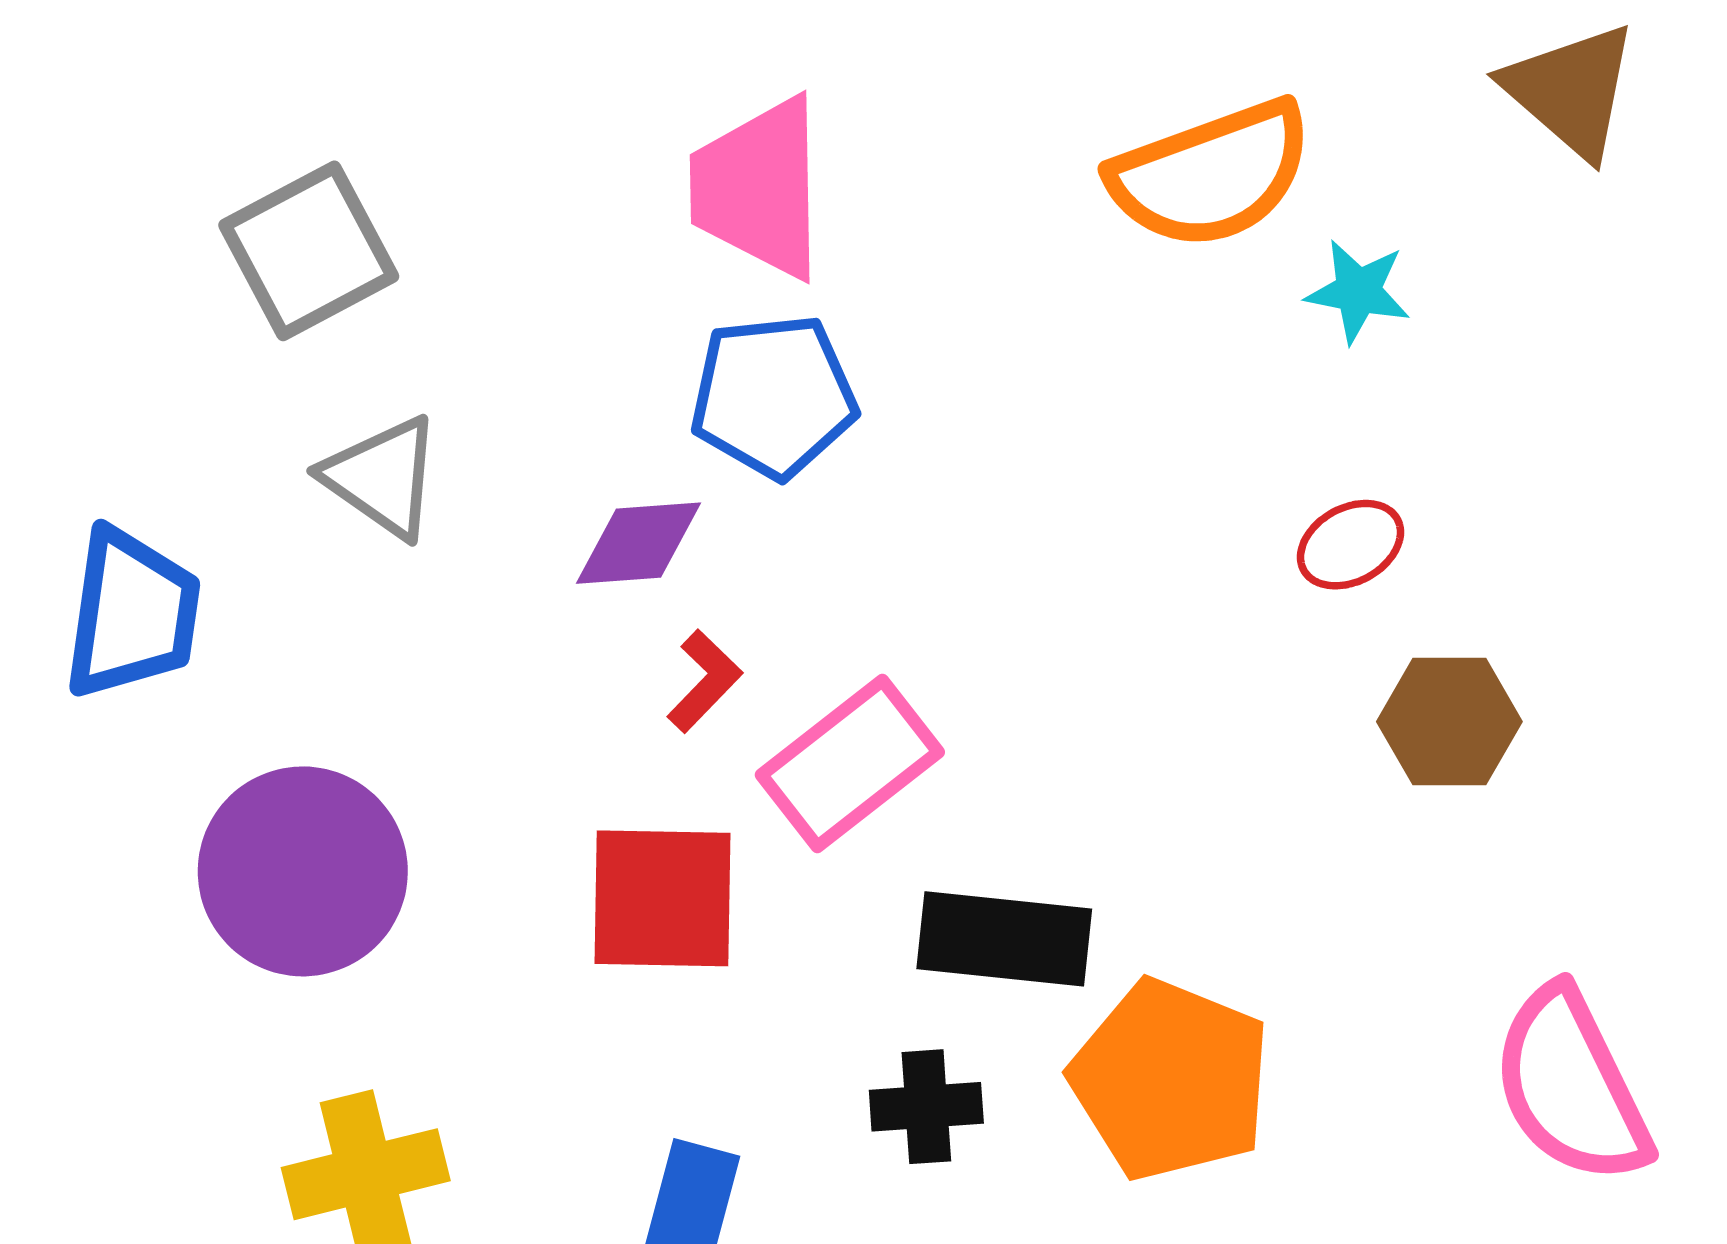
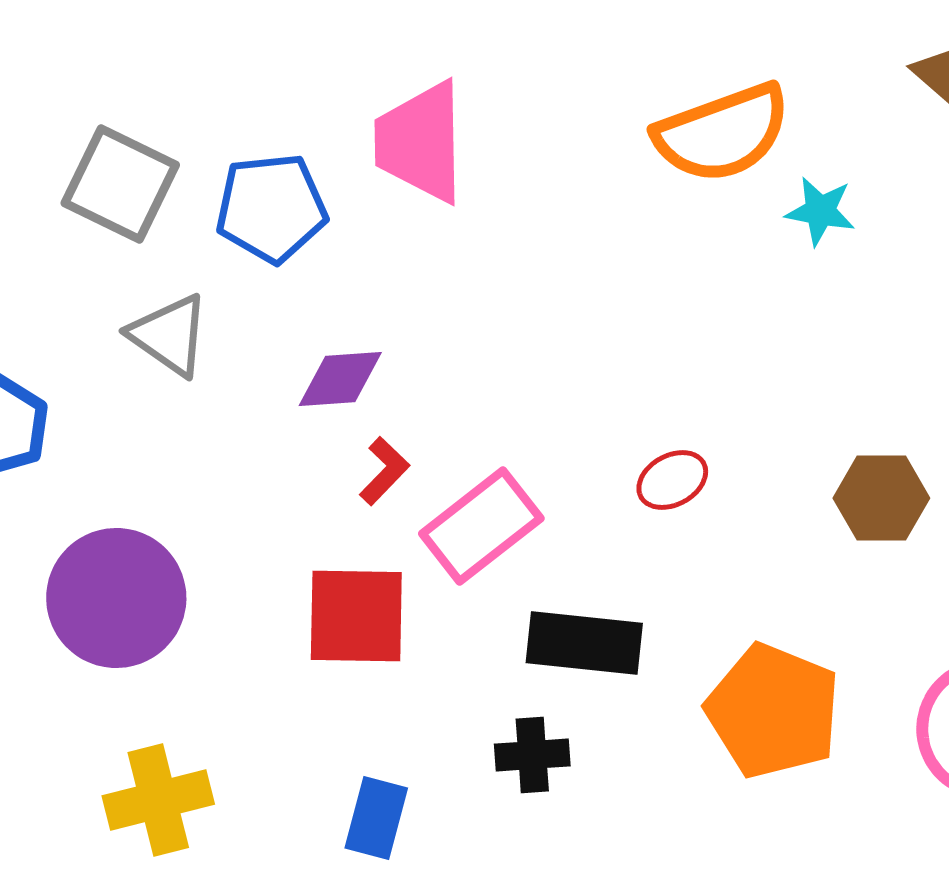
gray square: (309, 251) -> (120, 184), turned -36
blue pentagon: (773, 396) -> (271, 208), moved
red ellipse: (1351, 545) -> (672, 480), moved
orange pentagon: (1171, 1080) -> (773, 711), moved

